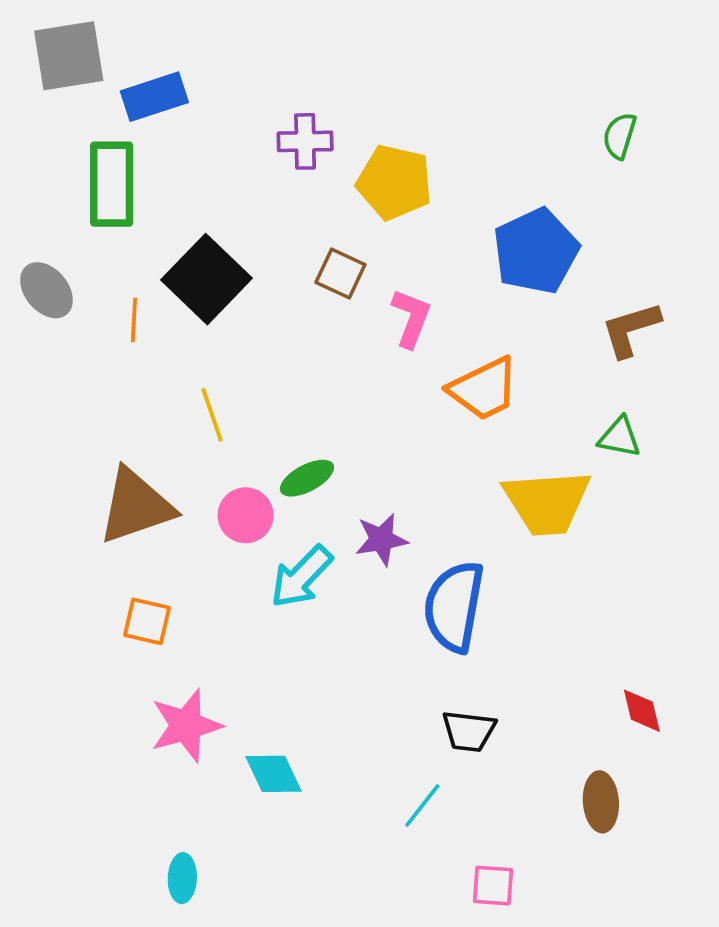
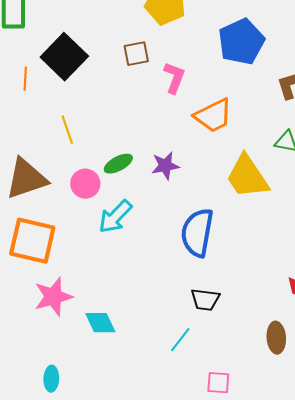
brown square: (340, 273) -> (136, 54), turned -36
yellow trapezoid: (547, 502) -> (247, 177), turned 60
purple star: (381, 540) -> (165, 166), moved
orange square: (147, 621) -> (32, 241), size x1.8

